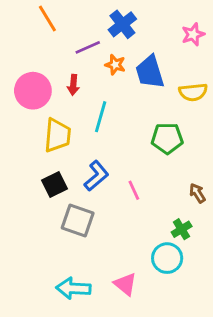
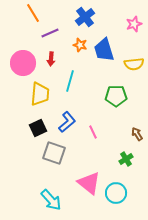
purple line: (88, 47) -> (50, 33), moved
cyan circle: (167, 258) -> (116, 193), moved
pink triangle: (125, 284) -> (89, 183), moved, size x1.4
cyan arrow: (73, 288) -> (51, 200), turned -135

